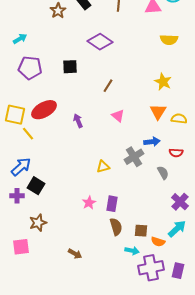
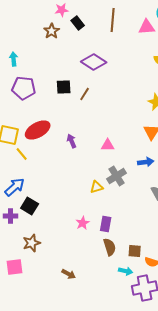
cyan arrow: (20, 39) -> (14, 59), turned -64
brown line: (108, 86) -> (85, 94), moved
pink triangle: (118, 116) -> (108, 145), moved, turned -40
gray cross: (134, 157) -> (117, 176), moved

